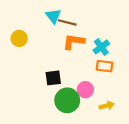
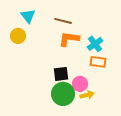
cyan triangle: (53, 16) -> (28, 16), moved
black square: (53, 78) -> (61, 74), moved
yellow arrow: (107, 106) -> (87, 95), moved

